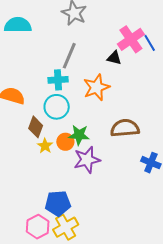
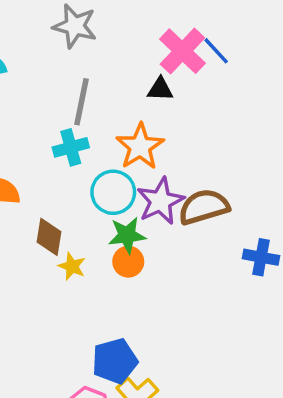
cyan circle: (57, 107) -> (113, 192), moved
orange circle: (65, 142) -> (128, 262), moved
purple star: (87, 160) -> (160, 201), moved

